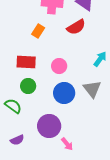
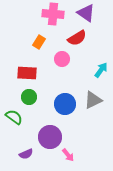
pink circle: (59, 66) -> (62, 59), moved
gray triangle: (92, 89) -> (93, 100), turned 42
purple semicircle: (17, 140) -> (26, 154), moved

